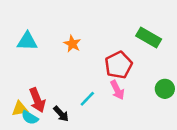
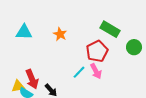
green rectangle: (149, 38) -> (110, 29), moved
green circle: (165, 89) -> (134, 47), moved
cyan line: (87, 99) -> (79, 72), moved

